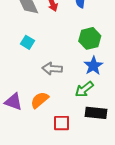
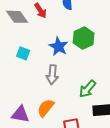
blue star: (93, 66) -> (58, 46), moved
gray arrow: (52, 69) -> (52, 75), turned -78

